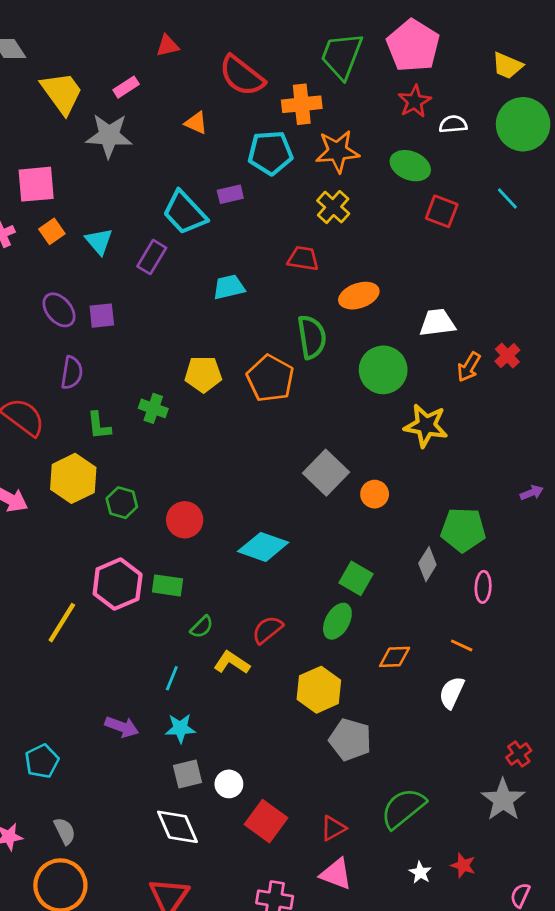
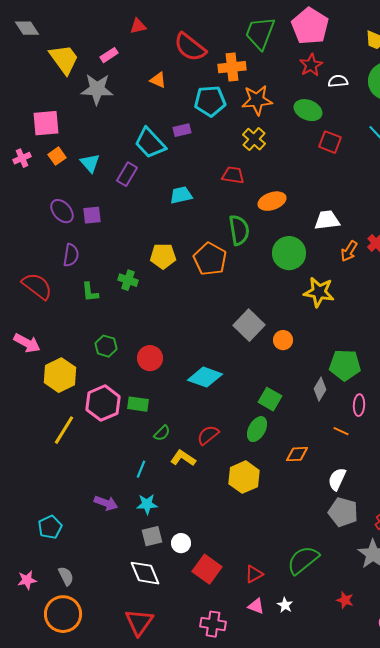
yellow hexagon: (73, 478) -> (60, 375), moved
orange line: (462, 645) -> (341, 431), moved
gray pentagon: (350, 740) -> (343, 512), moved
white star: (420, 873) -> (285, 605), moved
pink triangle: (336, 874) -> (256, 606), size x0.7

